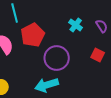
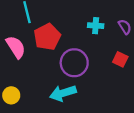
cyan cross: (76, 25) -> (96, 26), turned -32

